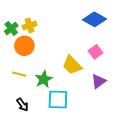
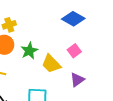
green star: (44, 79) -> (29, 51), moved

